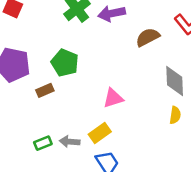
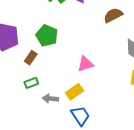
brown rectangle: (45, 90) -> (31, 58), turned -32
green rectangle: (43, 143) -> (31, 83), moved

